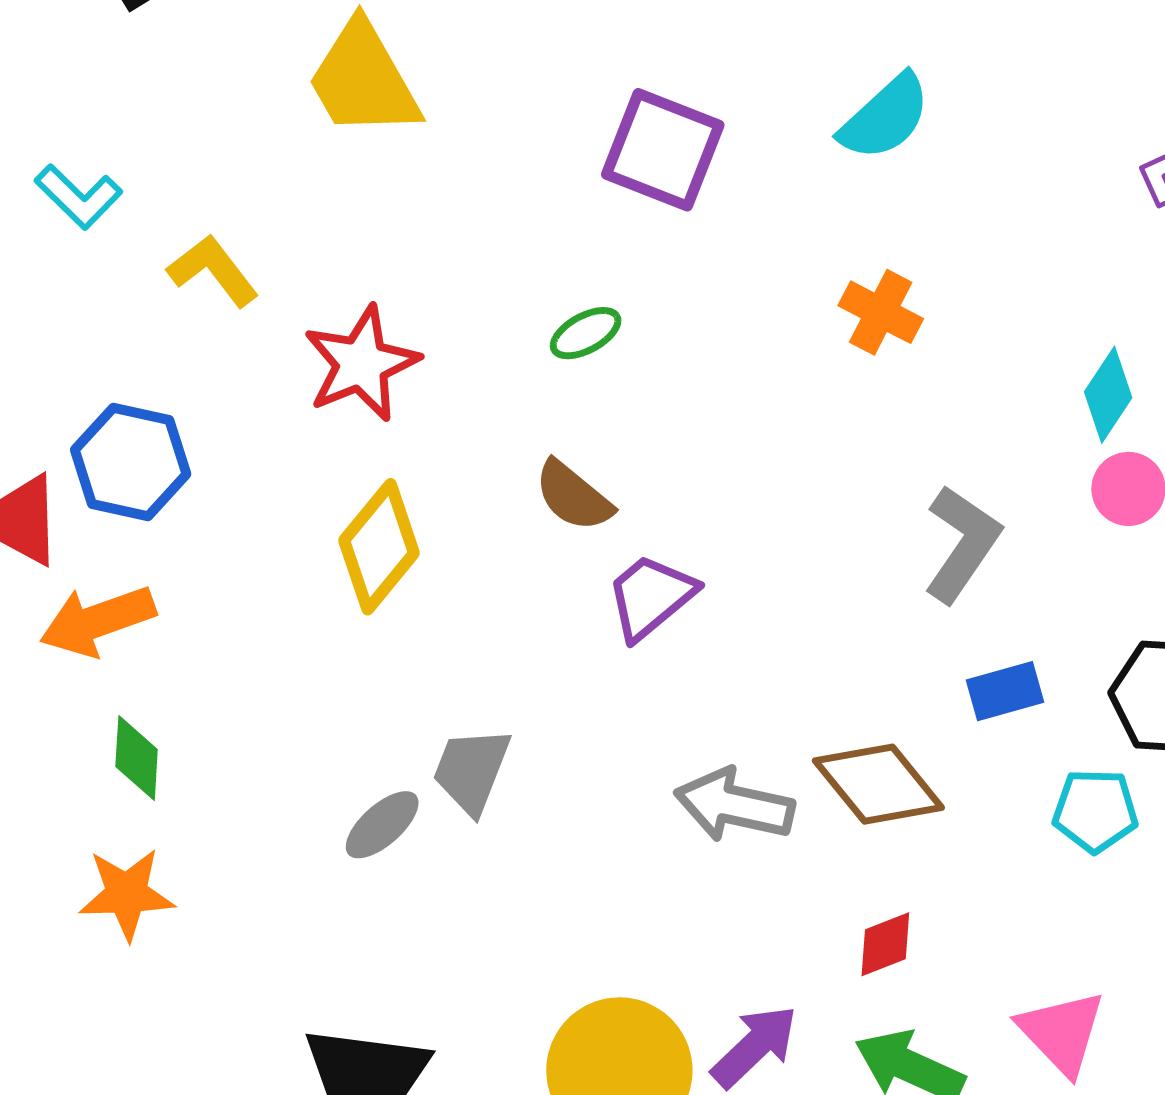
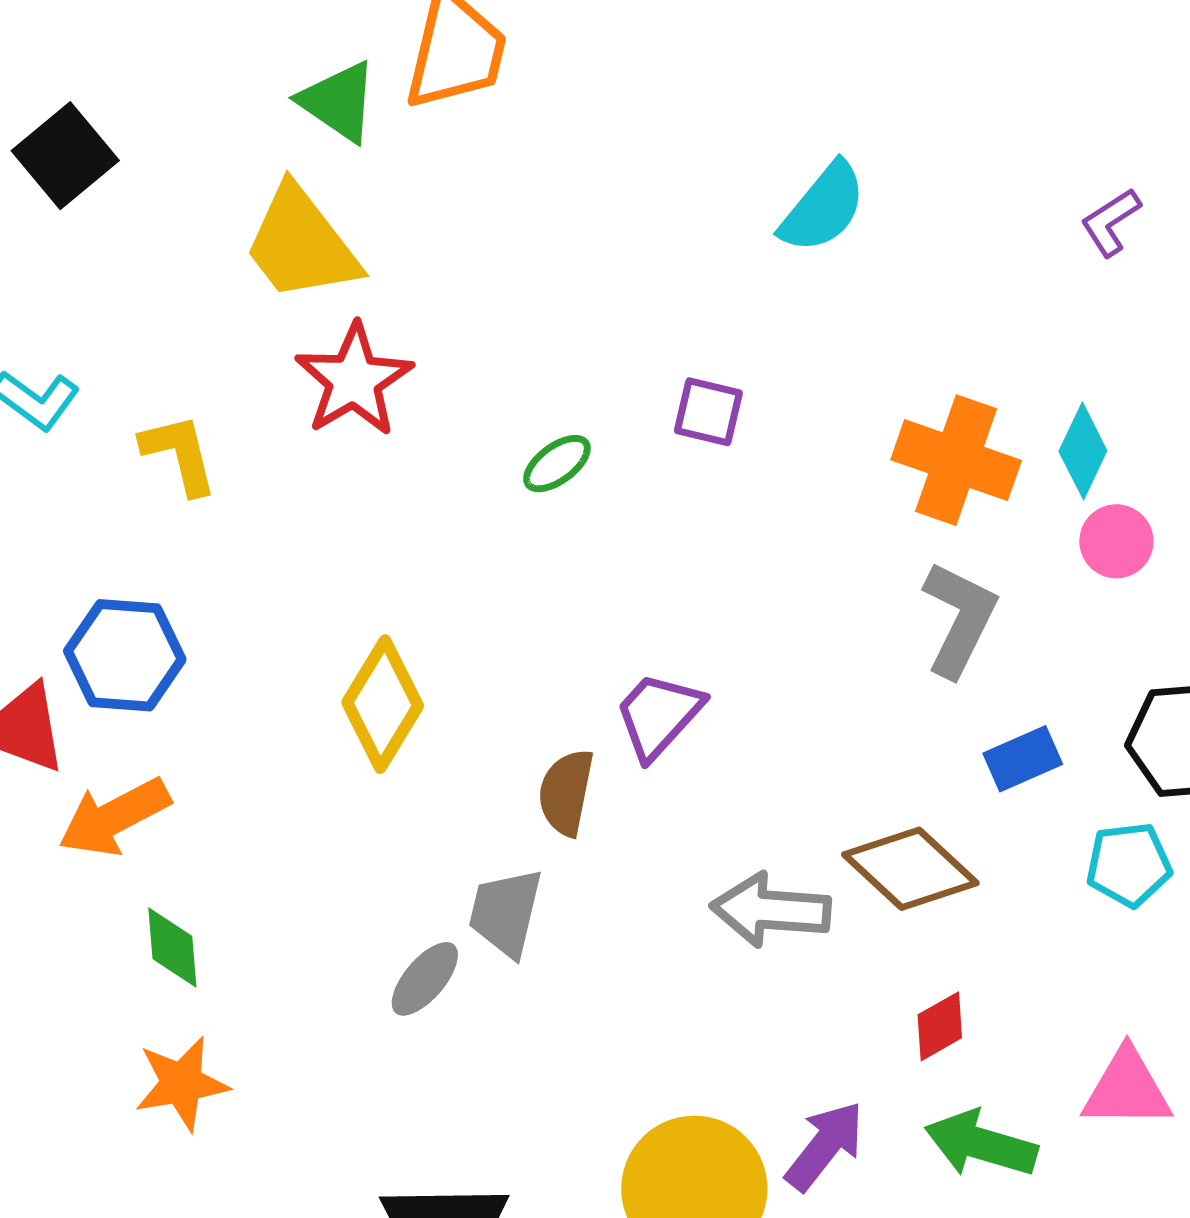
purple square: (663, 150) -> (708, 412), moved, size x0.6
yellow L-shape: (213, 271) -> (179, 454), turned 32
orange cross: (881, 312) -> (956, 460), moved, size x1.5
red star: (361, 364) -> (354, 380), moved
brown semicircle: (573, 496) -> (566, 792), moved, turned 70
pink triangle: (1062, 1032) -> (1127, 1089), turned -38

